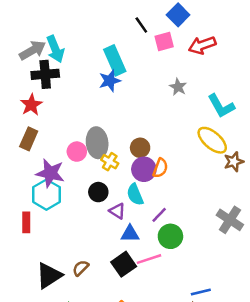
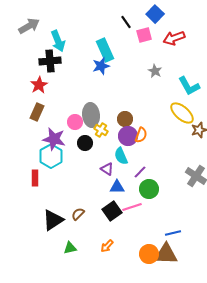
gray arrow: (33, 50) -> (29, 26), moved
black circle: (98, 192) -> (85, 143), moved

